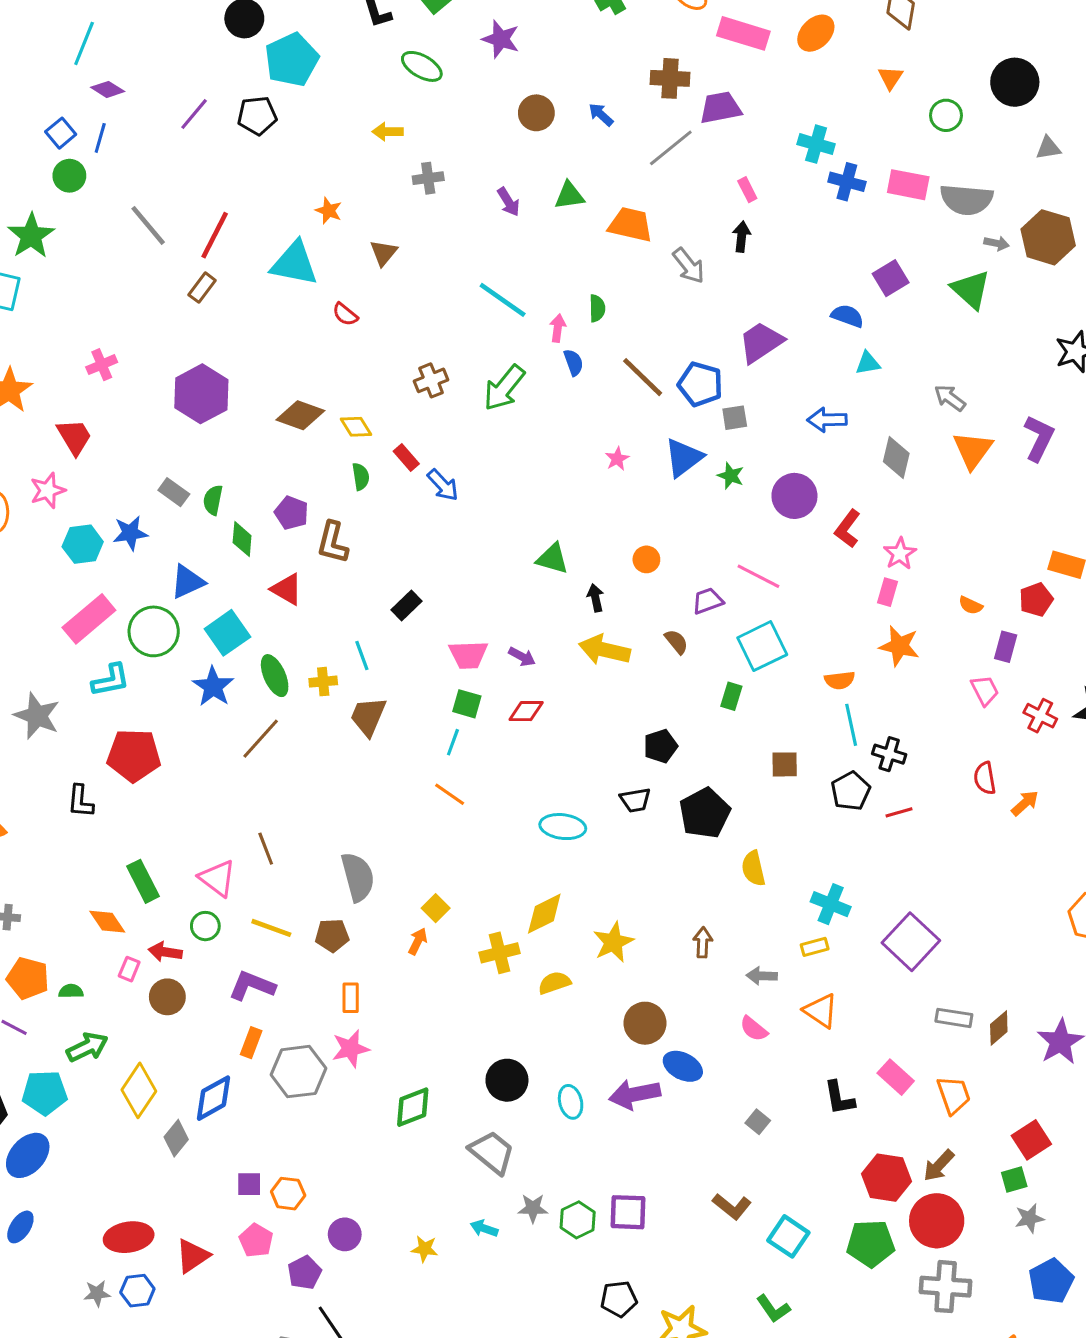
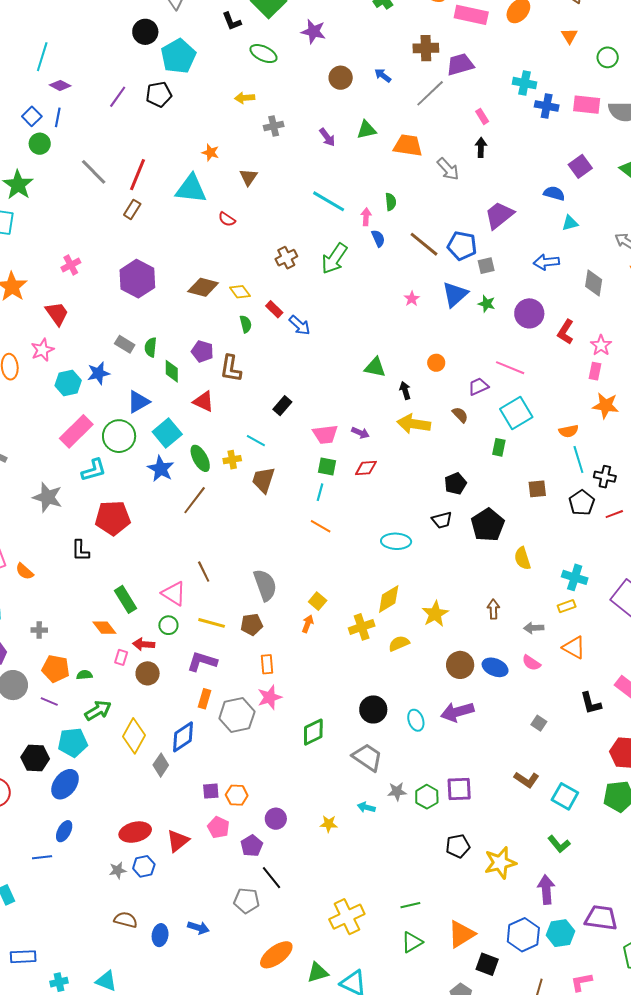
cyan line: (362, 655) -> (256, 441), turned -36
blue ellipse: (683, 1066) -> (495, 667), moved

